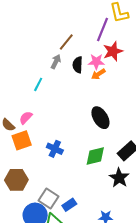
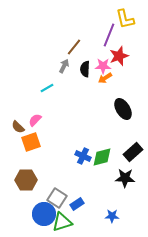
cyan line: (38, 84) -> (47, 88), turned 32
black ellipse: (100, 118) -> (123, 109), moved
blue cross: (55, 149) -> (83, 156), moved
black star: (119, 178) -> (125, 178), turned -30

